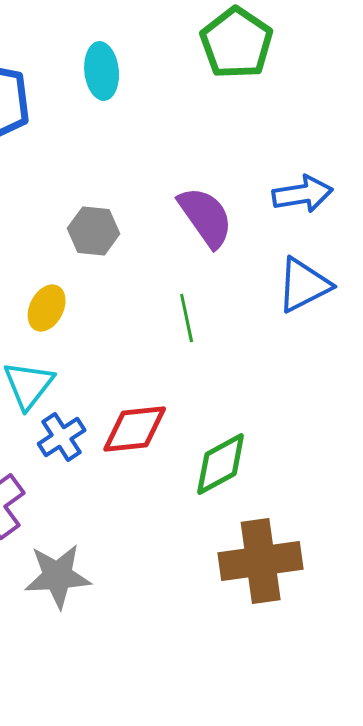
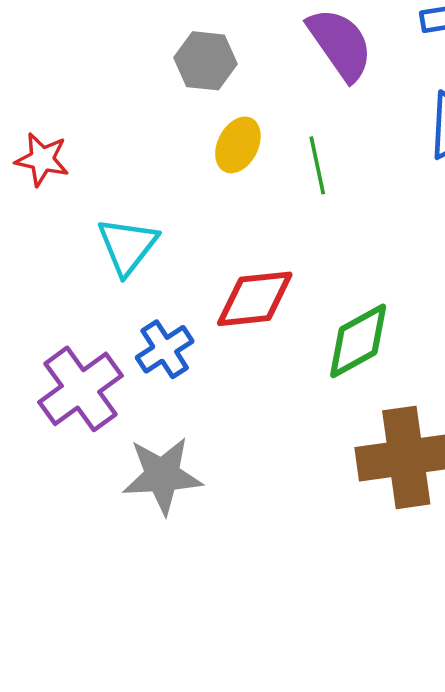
yellow ellipse: (47, 308) -> (238, 145), moved
blue cross: (62, 437) -> (165, 349), moved

